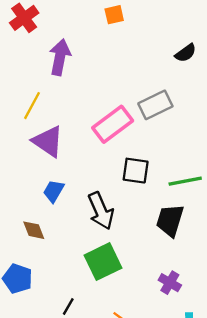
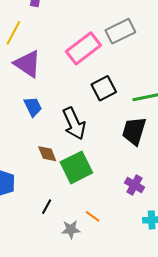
black square: (136, 171) -> (104, 88), turned -35
blue trapezoid: (54, 191) -> (33, 107), turned 125
brown diamond: (34, 230) -> (47, 154), moved

